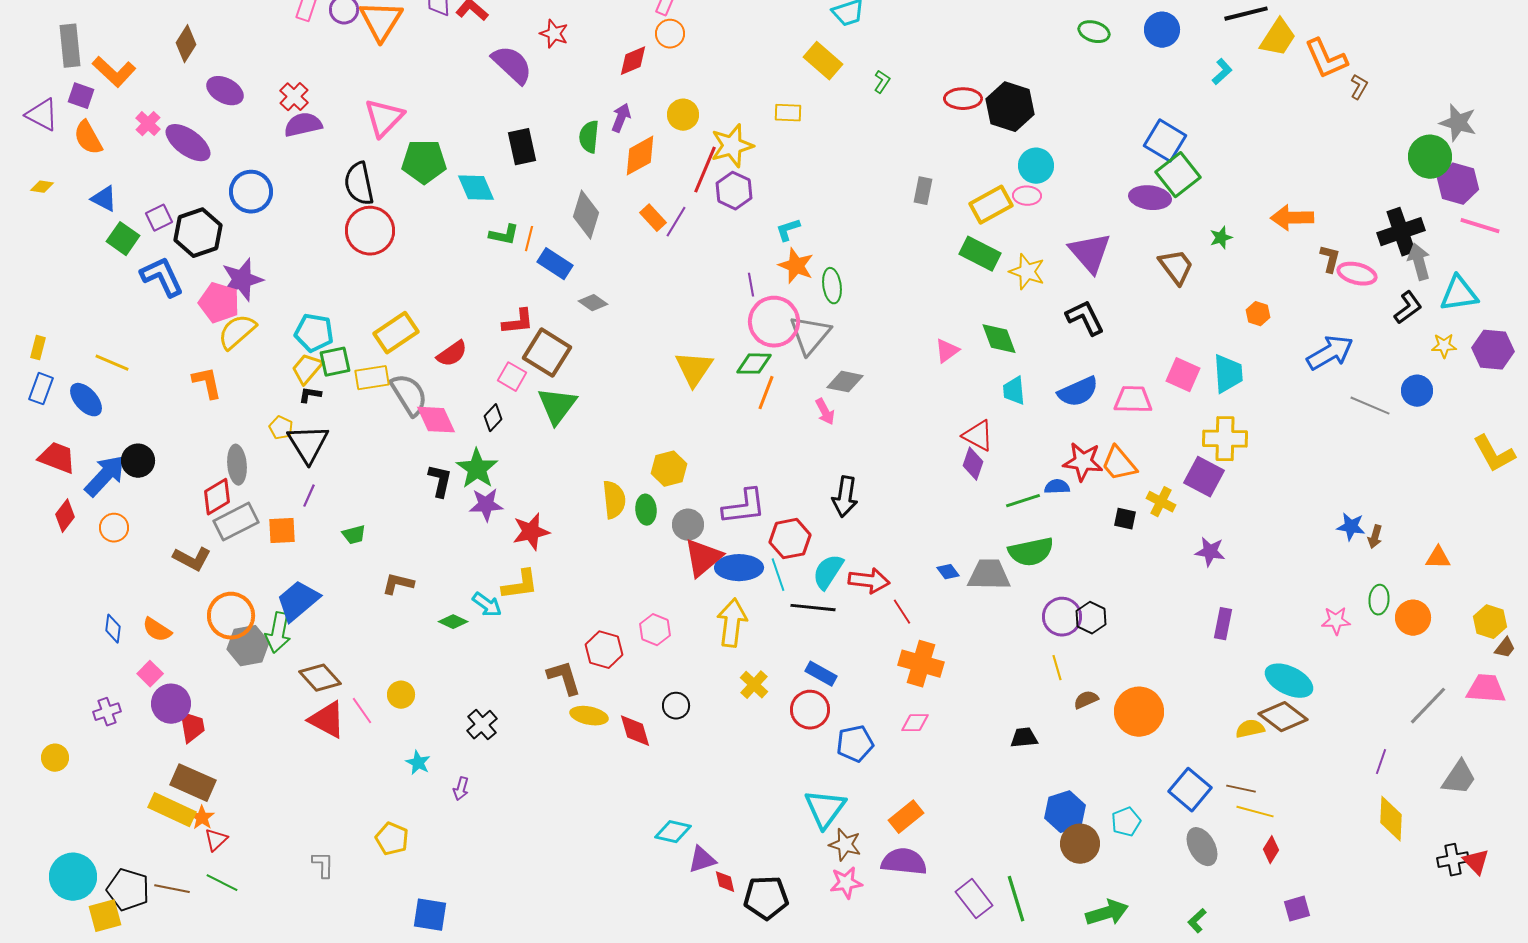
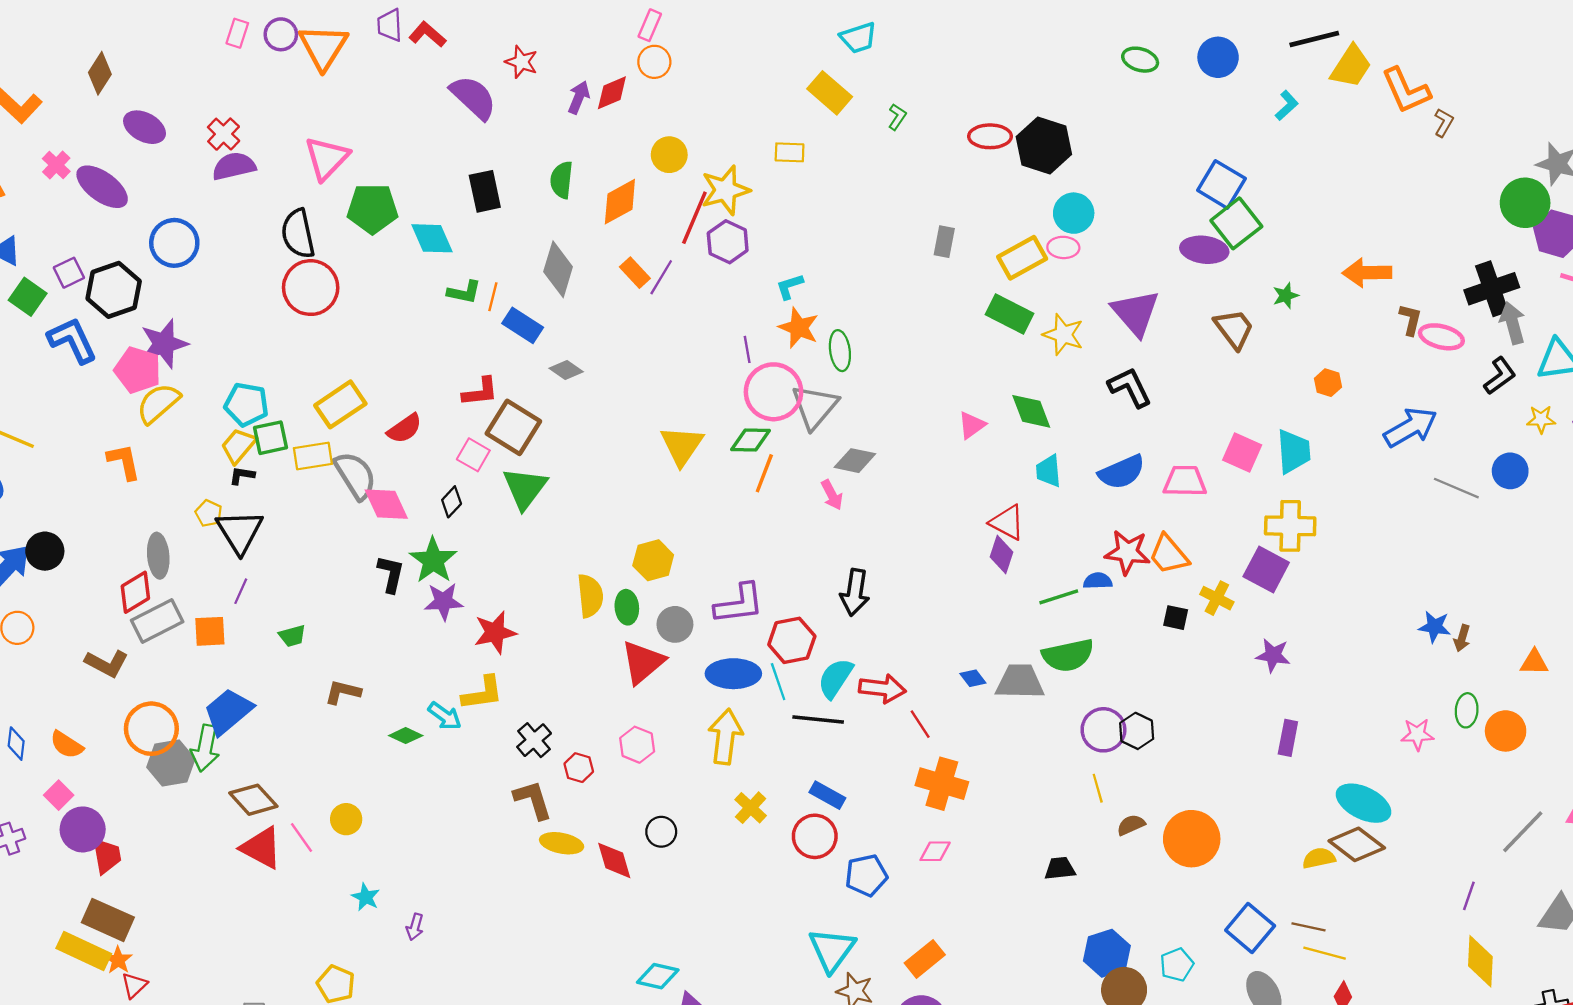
purple arrow: (621, 118) -> (579, 97), moved
red triangle: (703, 558) -> (643, 662), moved
red hexagon: (604, 650) -> (579, 768), size x0.7
black cross: (482, 725) -> (534, 740), moved

